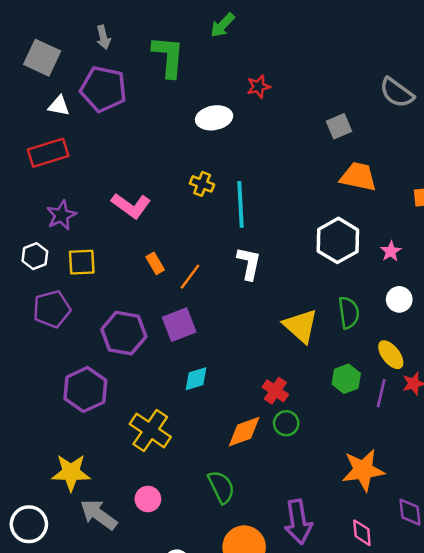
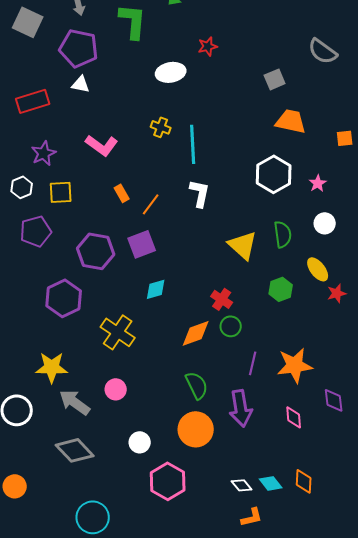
white triangle: (59, 106) -> (81, 84), moved
purple line: (381, 393) -> (253, 363), moved
green semicircle: (221, 487) -> (197, 385), moved

